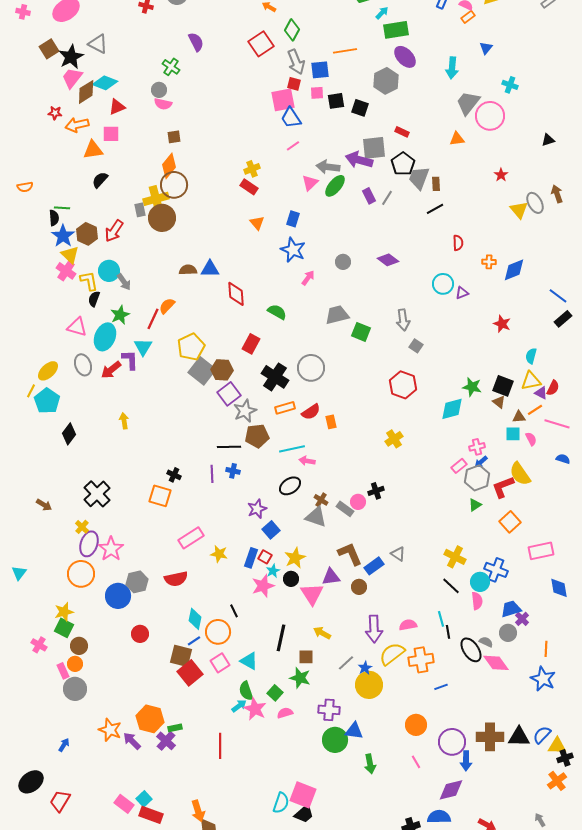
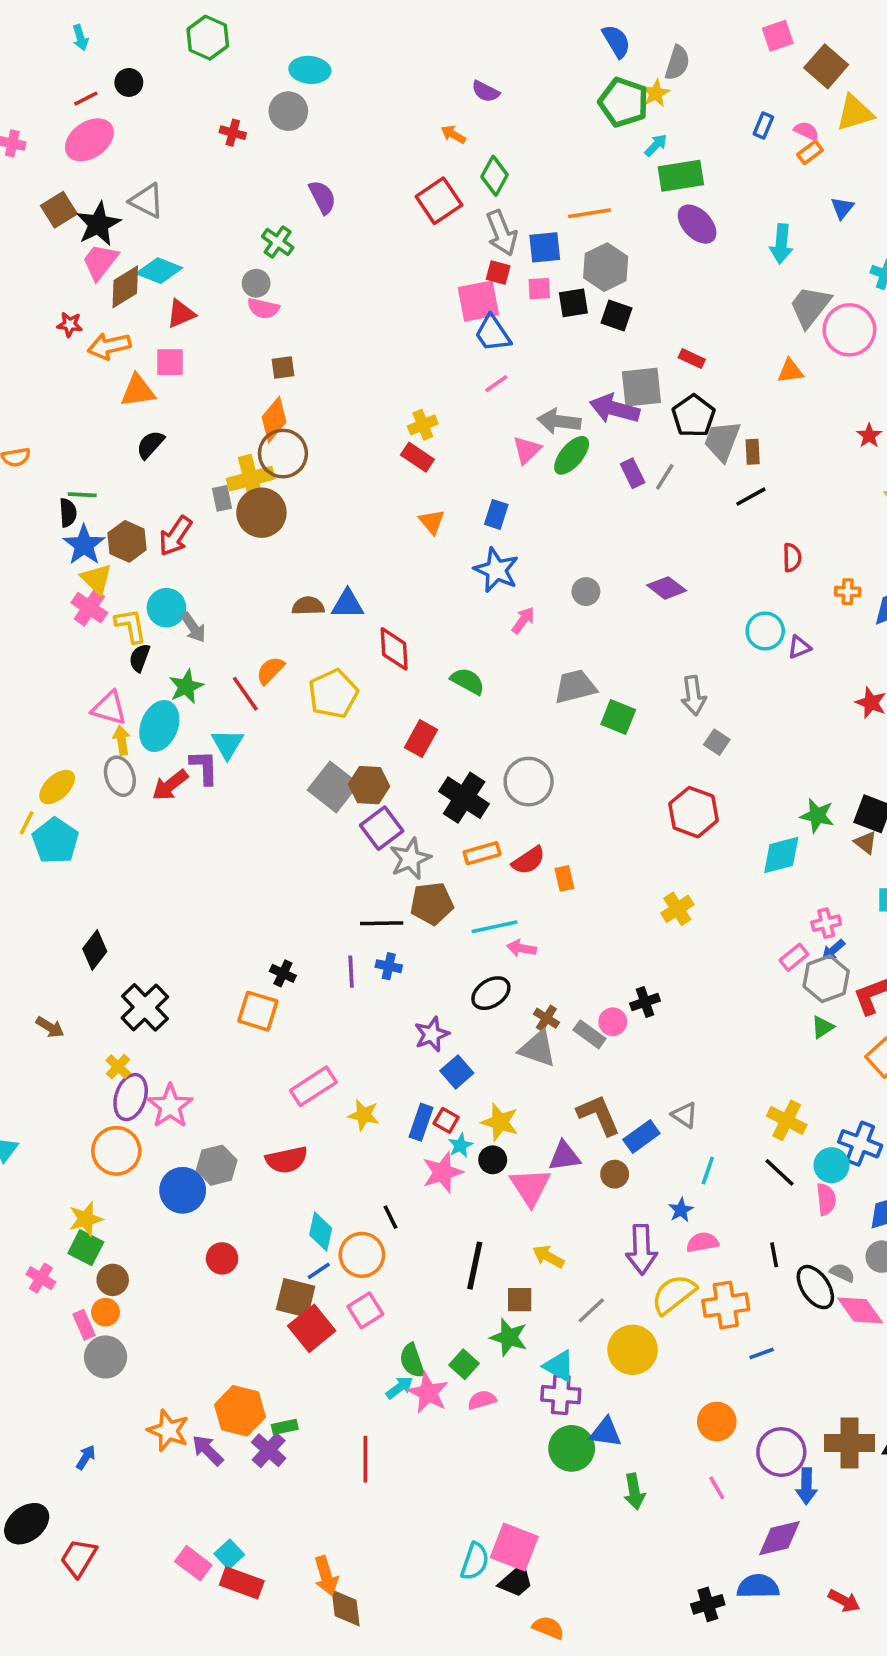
gray hexagon: (386, 81) -> (606, 267), moved
red line: (153, 319) -> (245, 694), turned -60
yellow pentagon: (191, 347) -> (333, 694), moved
yellow arrow: (124, 421) -> (122, 740), moved
black diamond: (69, 434) -> (95, 950), moved
yellow star: (295, 558) -> (500, 1122), turned -30
cyan line: (441, 619) -> (708, 1171), moved, turned 35
cyan triangle: (249, 661) -> (559, 1366), moved
blue star: (365, 668) -> (681, 1210), moved

